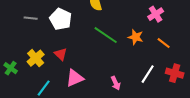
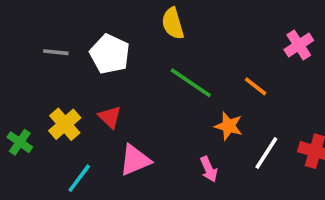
pink cross: (156, 14) -> (299, 45), moved
orange star: (136, 37) -> (229, 126), moved
orange line: (164, 43) -> (256, 86), moved

